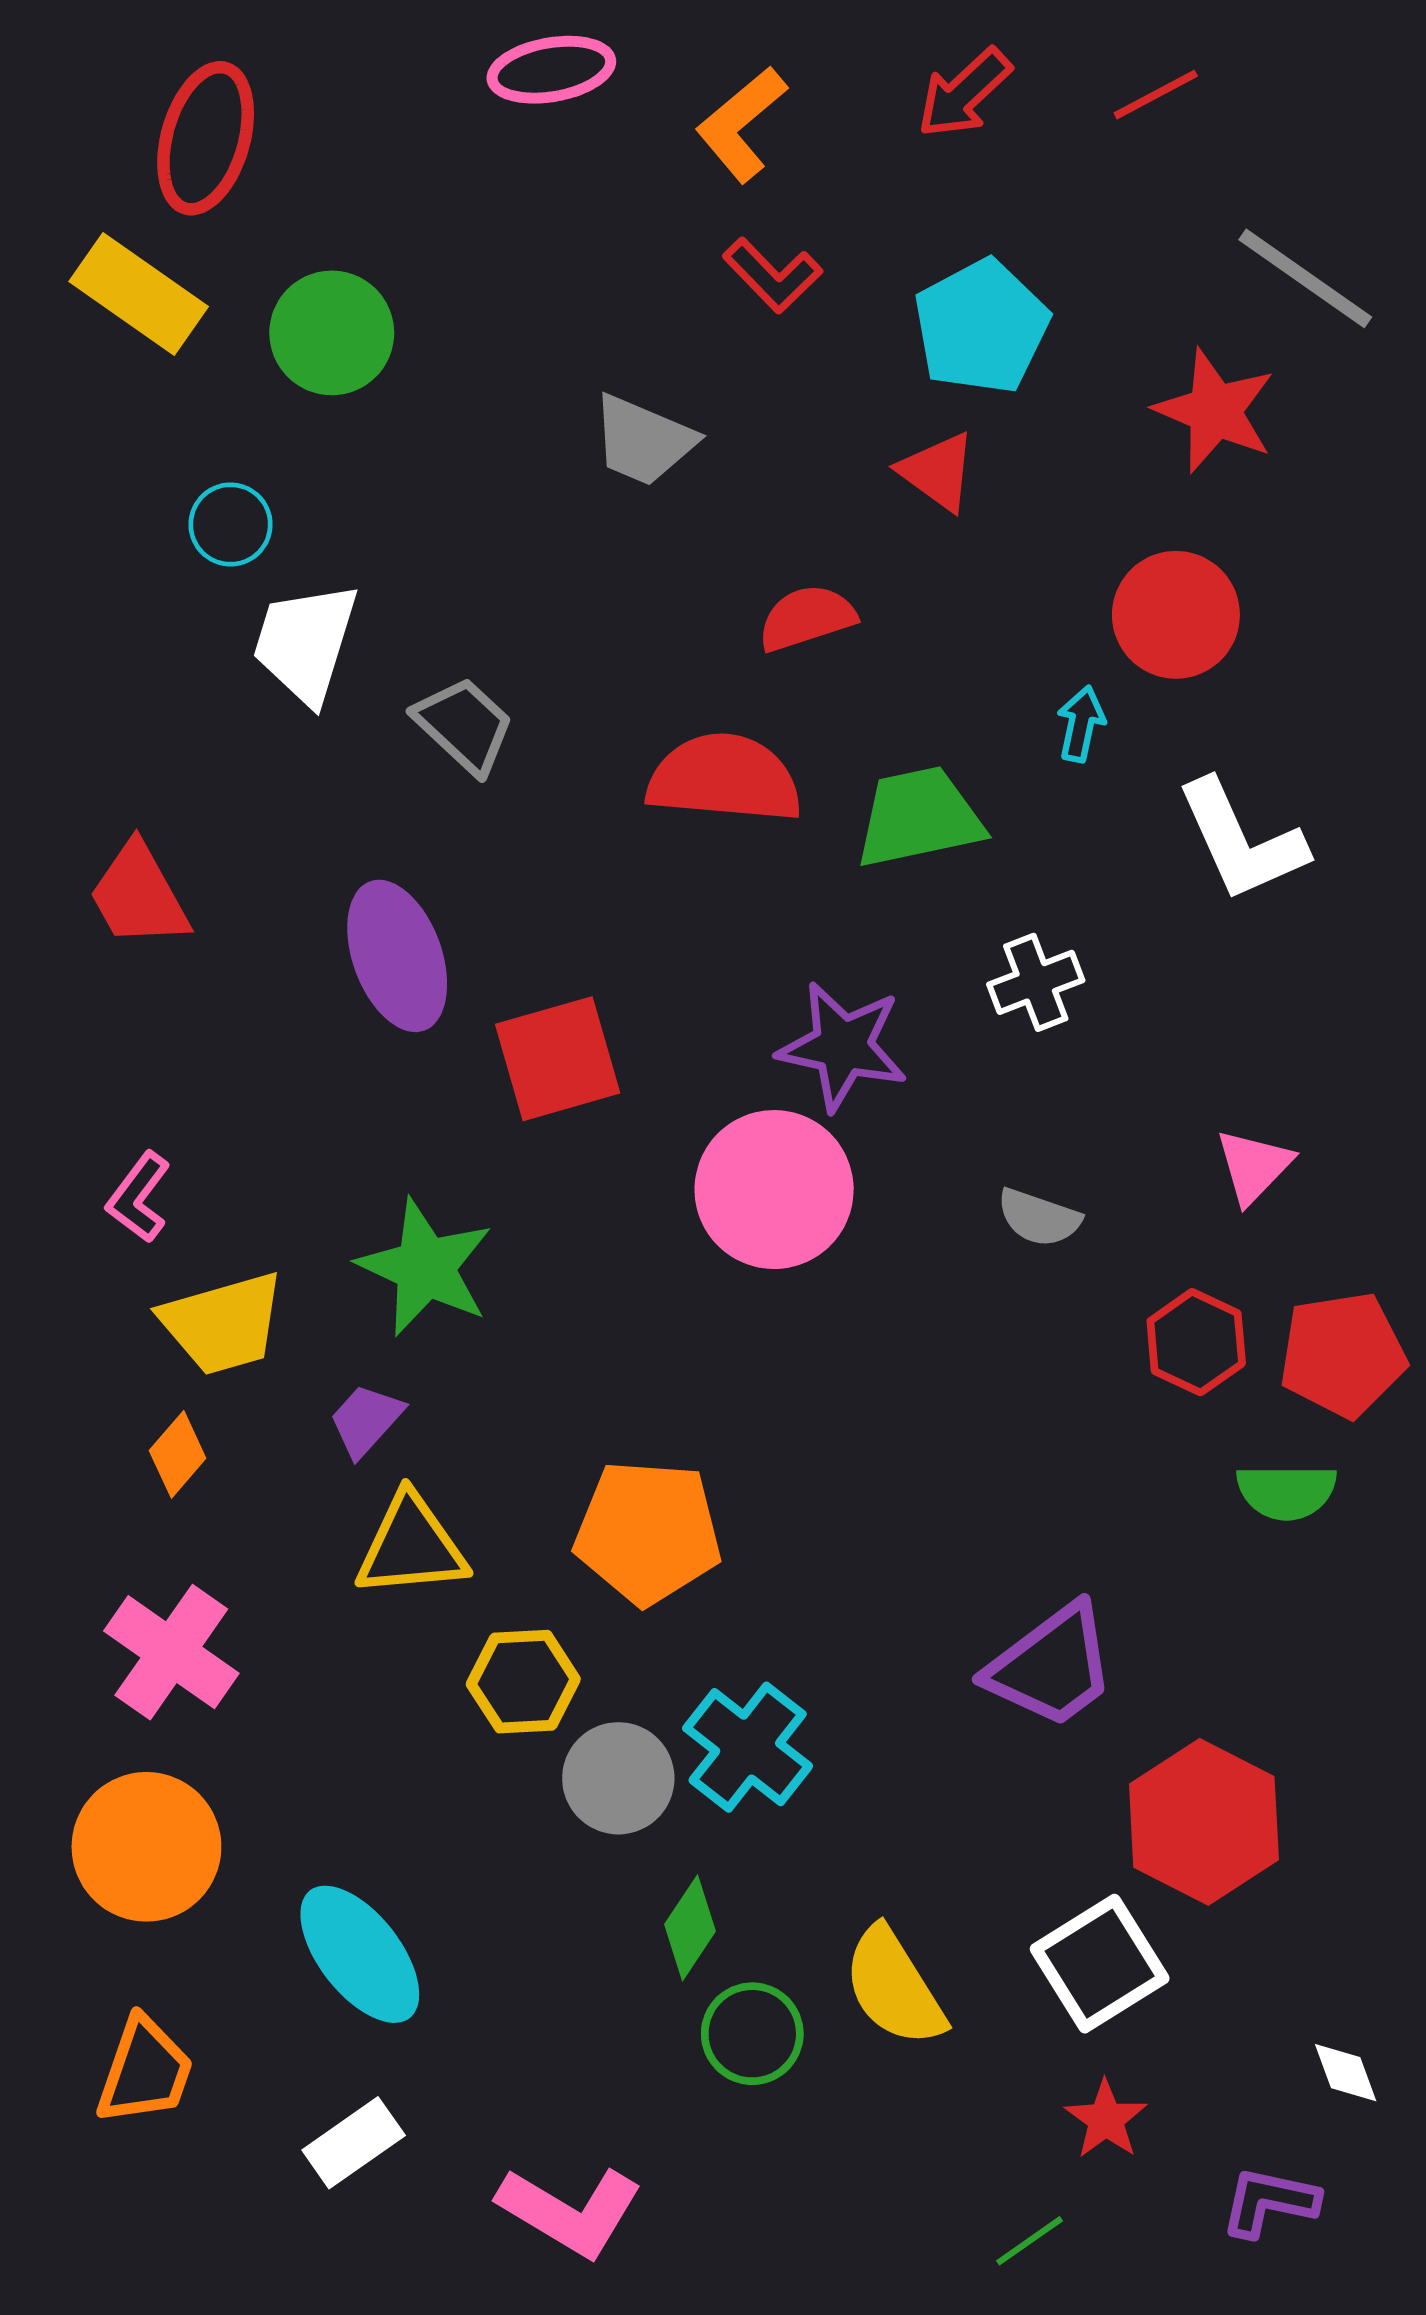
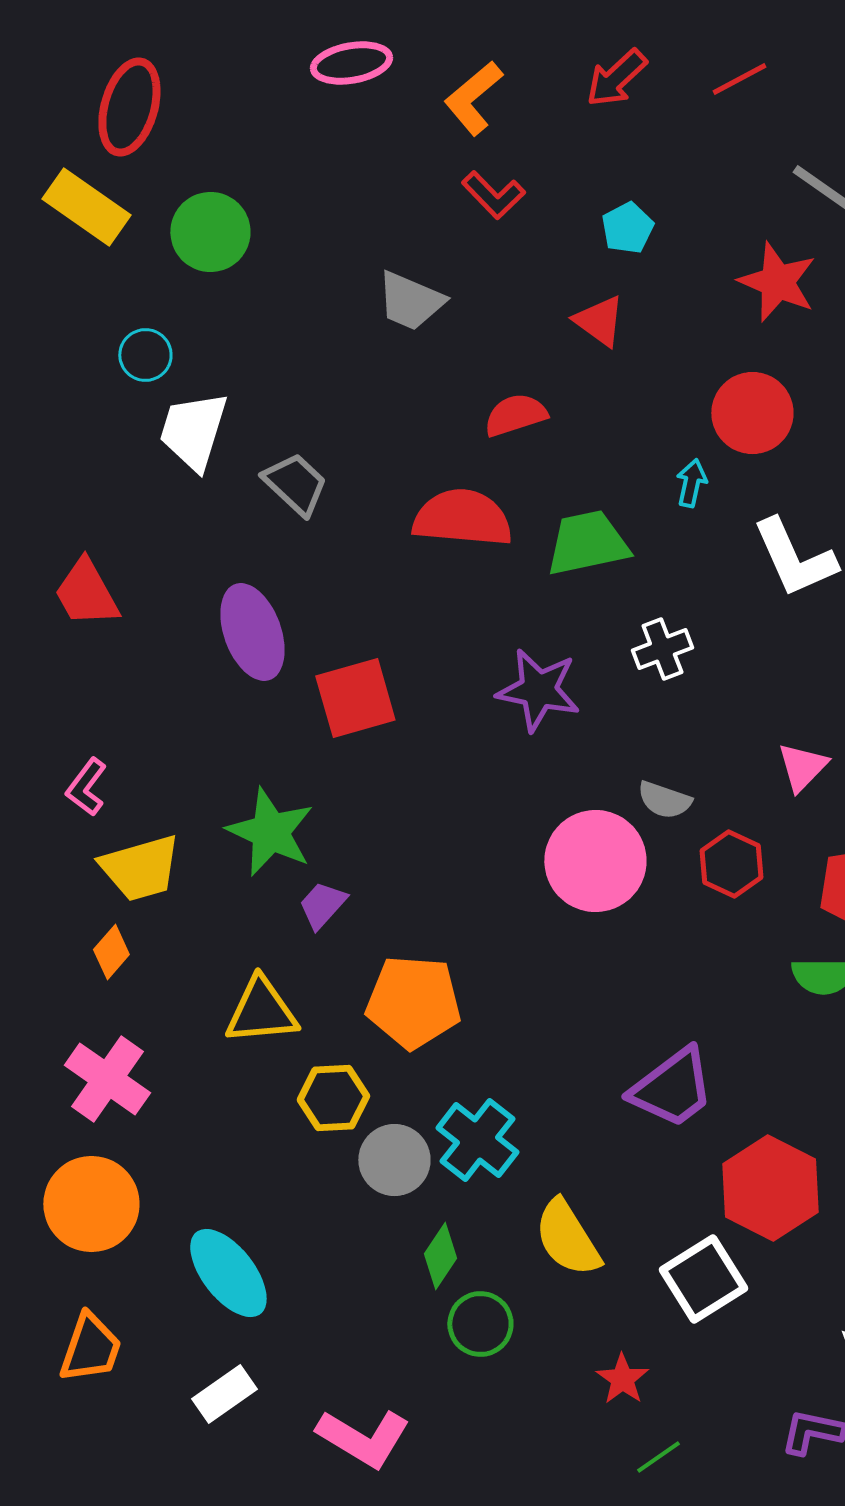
cyan pentagon: (981, 327) -> (627, 228), size x0.6
pink circle: (774, 1190) -> (595, 861), moved
red hexagon: (1196, 1342) -> (731, 864), moved
purple trapezoid: (366, 1420) -> (322, 905), moved
yellow semicircle: (894, 1987) -> (567, 1238), moved
red star: (1106, 2119) -> (622, 1379), moved

